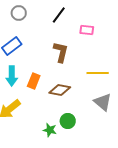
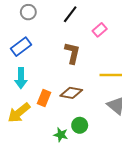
pink rectangle: (87, 30) -> (100, 30), turned -48
orange rectangle: (34, 81) -> (44, 98), moved

